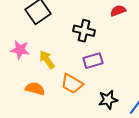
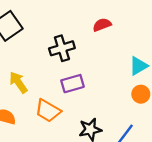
black cross: (84, 31) -> (62, 48), turned -30

